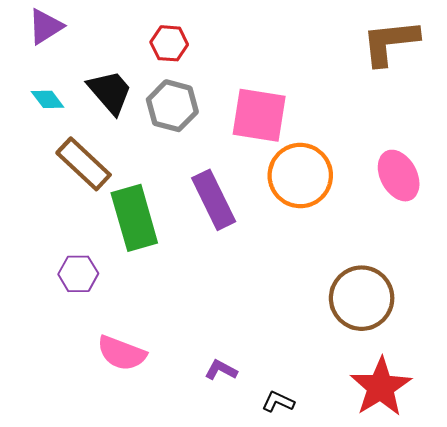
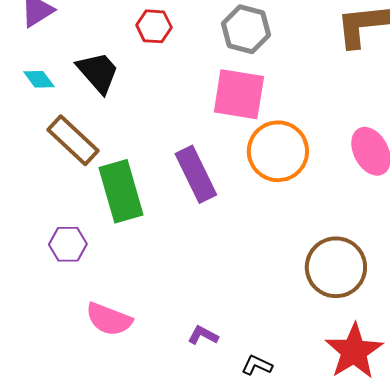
gray hexagon: (172, 106) -> (246, 29), moved

